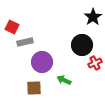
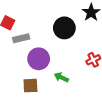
black circle: (82, 45) -> (64, 28), moved

